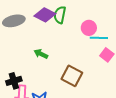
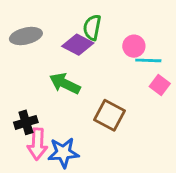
purple diamond: (45, 15) -> (78, 45), moved
green arrow: (41, 54) -> (65, 84), size x1.5

